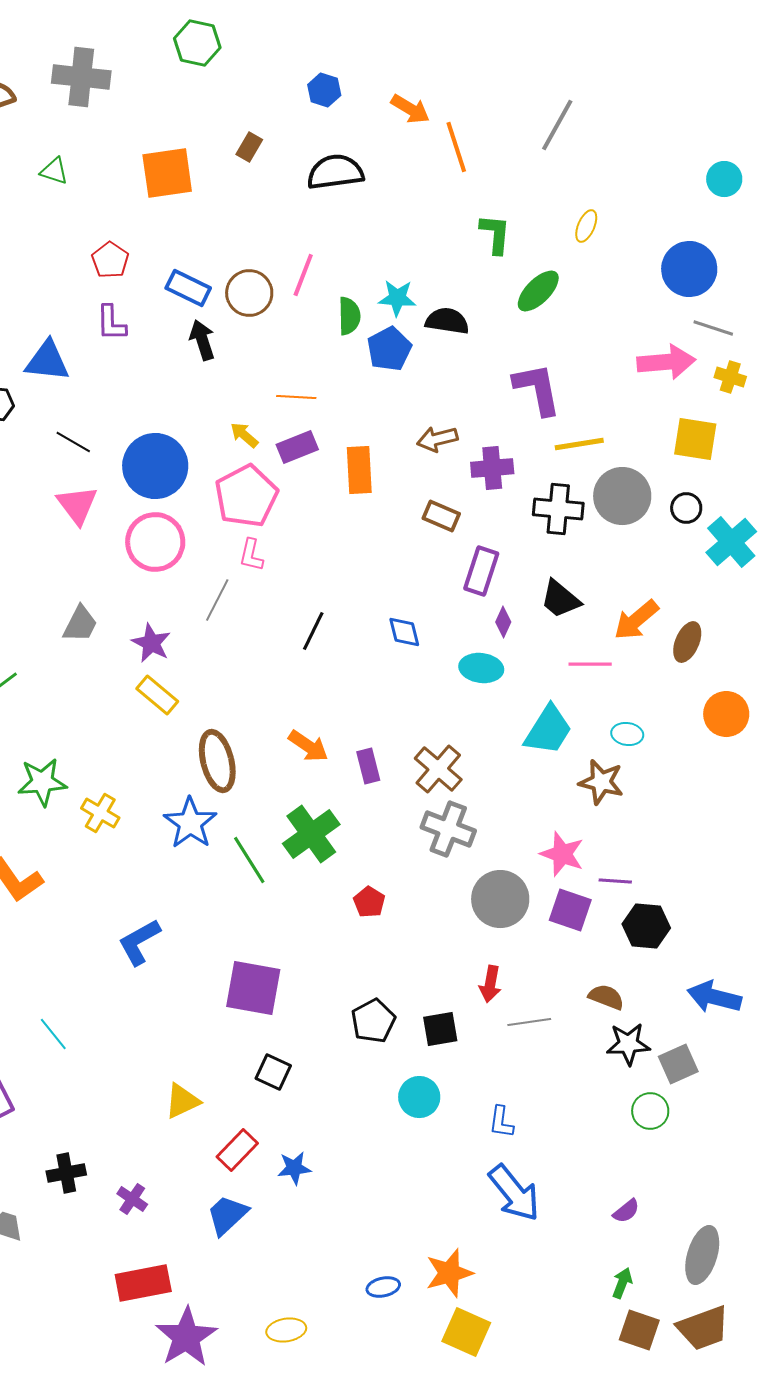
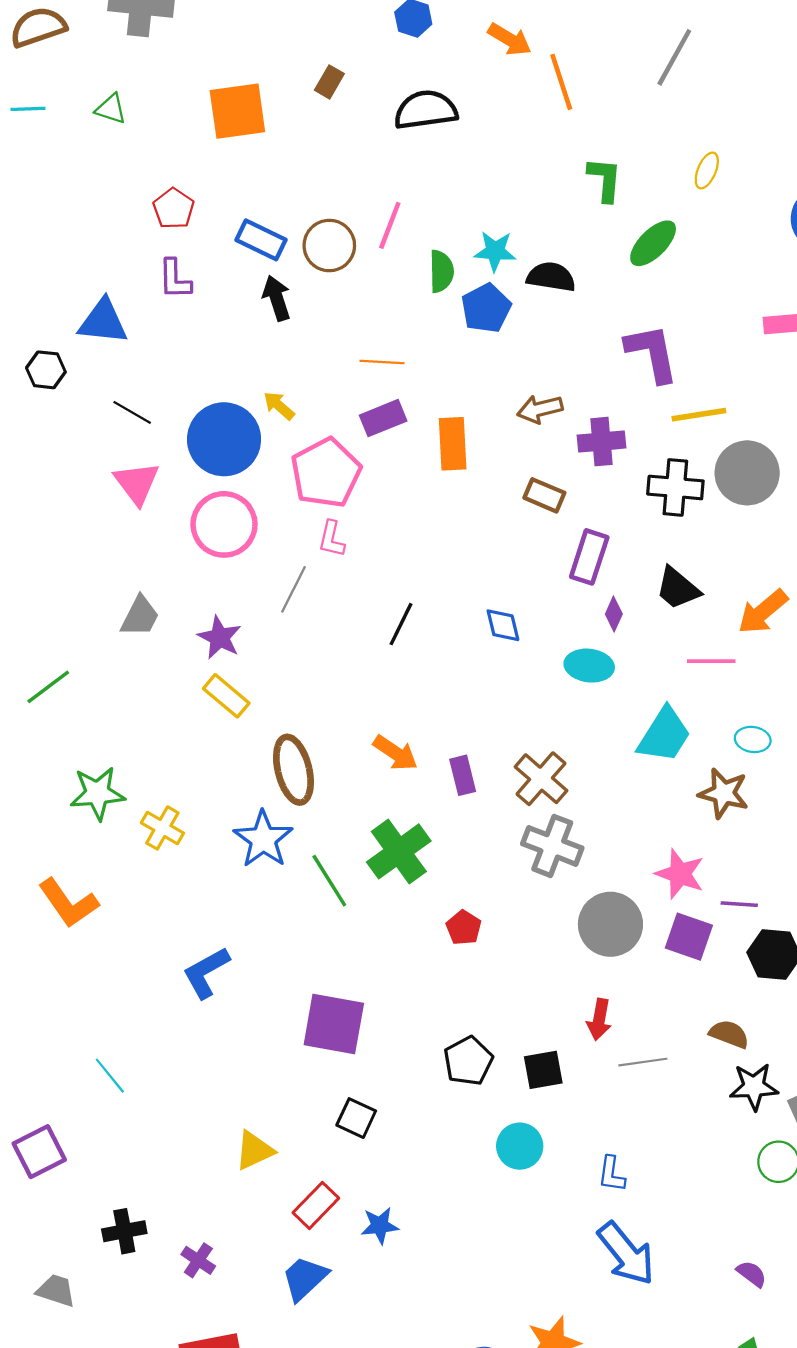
yellow arrow: (244, 435) -> (279, 406), moved
purple semicircle: (626, 1211) -> (752, 1274), turned -104

